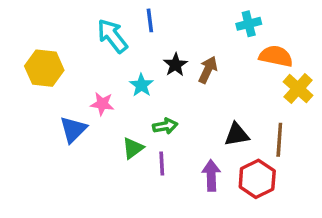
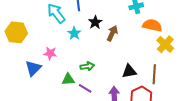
black star: (175, 65) -> (95, 22), moved
cyan star: (141, 85) -> (74, 33), moved
green triangle: (133, 148) -> (68, 79), turned 32
purple line: (162, 163) -> (85, 88), turned -56

